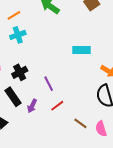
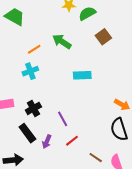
orange line: (14, 15) -> (34, 49), moved
cyan rectangle: (82, 50) -> (82, 75), moved

